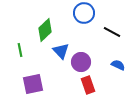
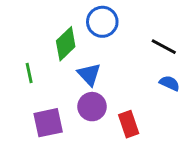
blue circle: (84, 13) -> (102, 22), moved
purple circle: (81, 62) -> (92, 107), moved
blue semicircle: (118, 65) -> (170, 83), moved

